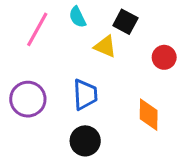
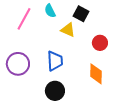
red circle: (164, 57) -> (100, 43), moved

